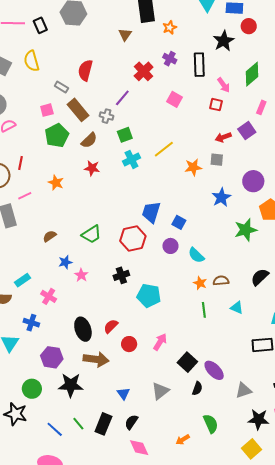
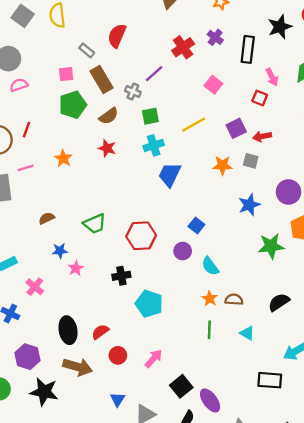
purple square: (247, 131) -> (236, 128), moved
yellow line: (164, 149) -> (194, 125), moved
blue trapezoid: (151, 212) -> (170, 175), moved
blue triangle: (123, 394) -> (118, 399), moved

